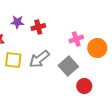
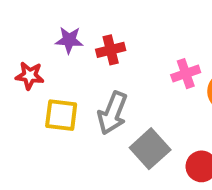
gray arrow: (39, 59) -> (113, 113), turned -30
gray square: (68, 66) -> (150, 149), moved

